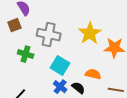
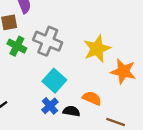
green cross: (26, 54) -> (17, 46), moved
black semicircle: (78, 88) -> (71, 111), turned -40

